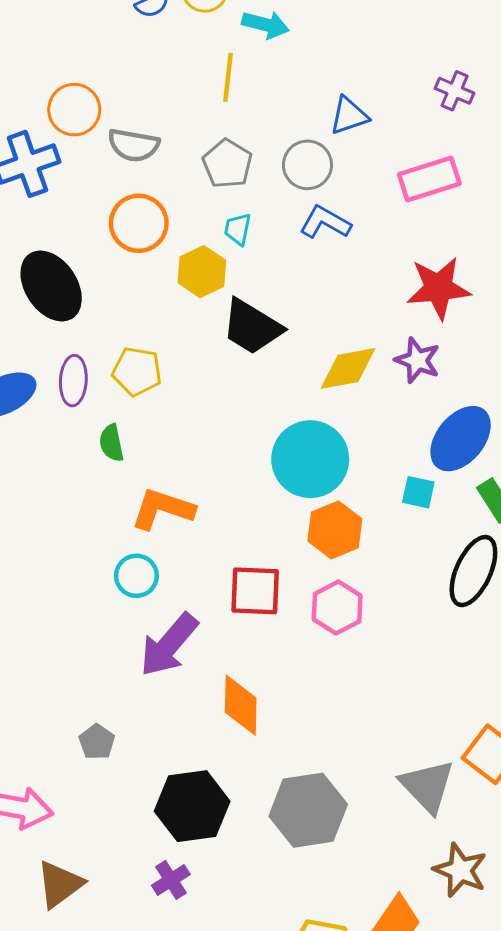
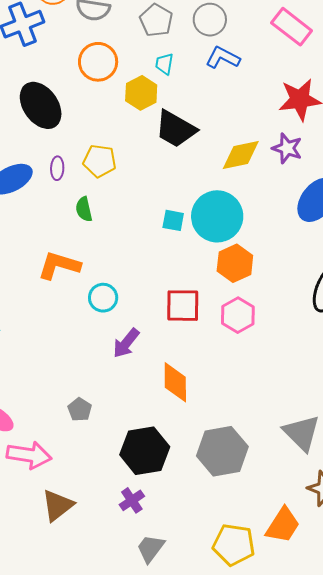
pink rectangle: (429, 179) -> (292, 27), turned 57
purple ellipse: (73, 381) -> (57, 168), size x0.7
cyan square: (418, 492) -> (173, 220), moved
orange L-shape: (163, 509) -> (59, 265), moved
purple arrow: (169, 645) -> (126, 343), size x0.7

